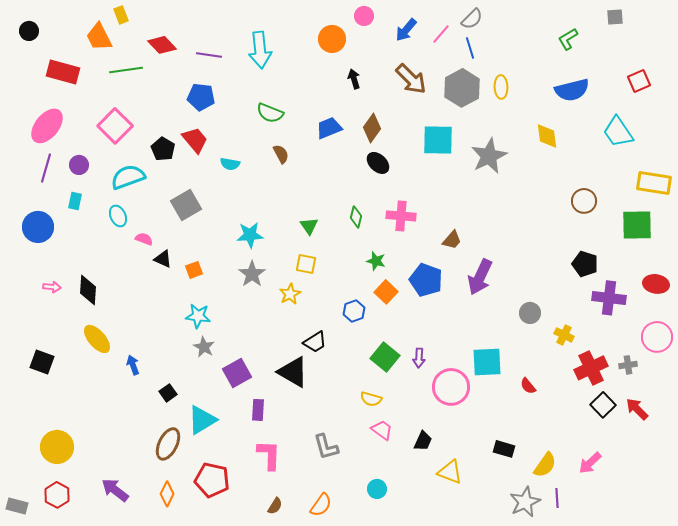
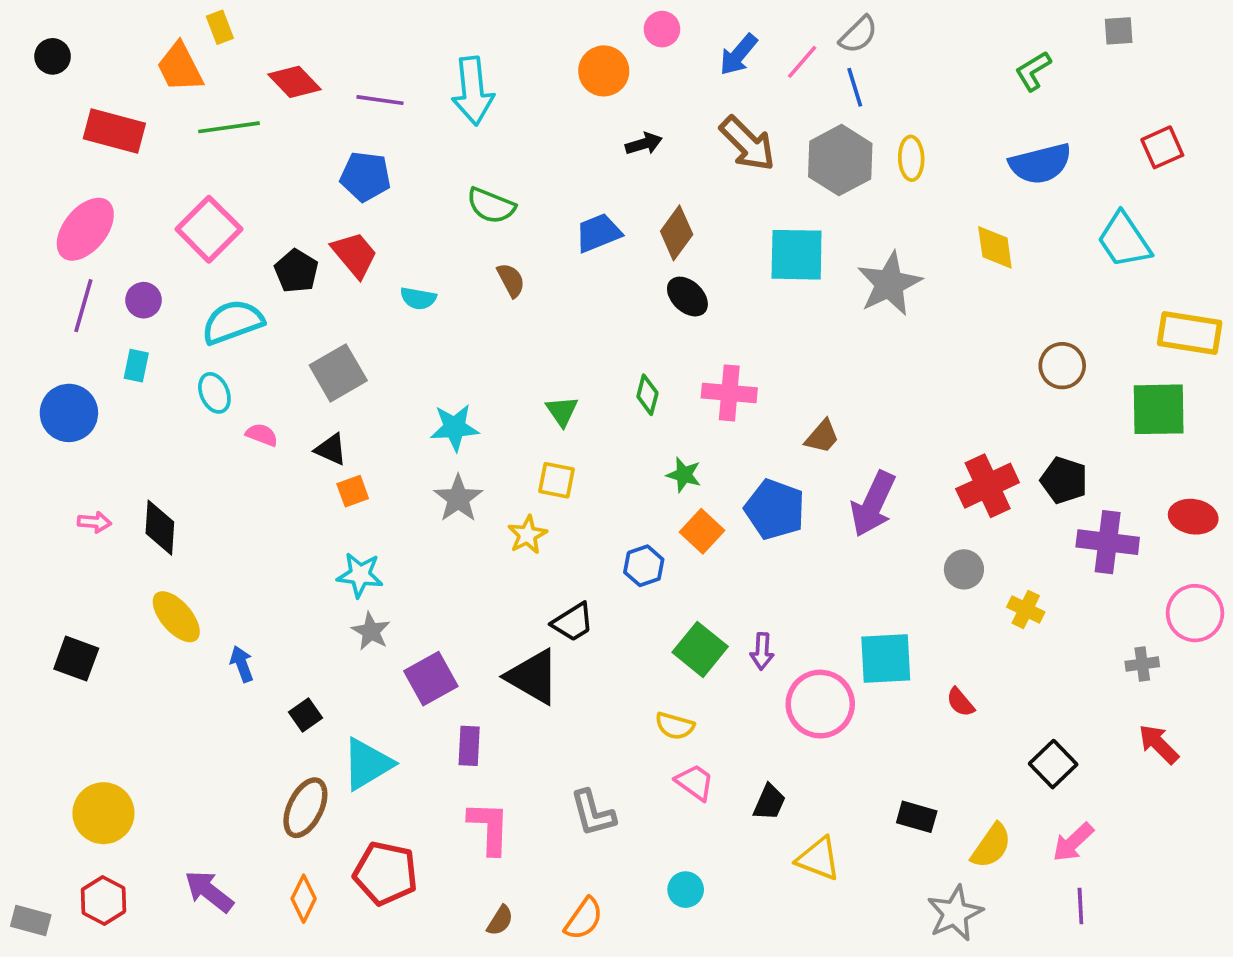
black arrow: (354, 79) -> (644, 144), turned 90
black triangle: (163, 259) -> (331, 449), moved
red cross: (591, 368) -> (988, 486), moved
black square: (603, 405) -> (1053, 764), moved
purple line: (557, 498) -> (1080, 906), moved

